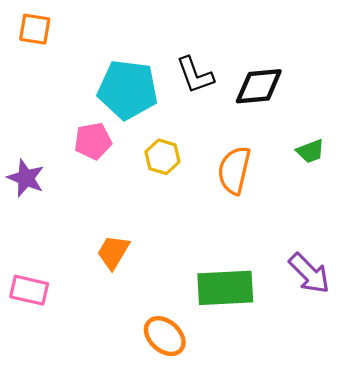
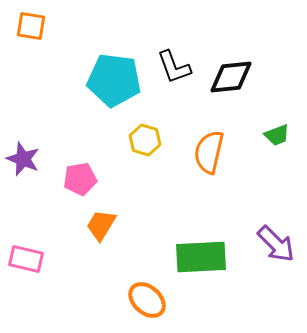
pink pentagon: (93, 141) -> (80, 179), moved

